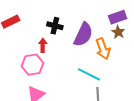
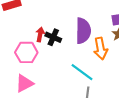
black cross: (55, 26) -> (53, 37), moved
purple semicircle: (83, 35) -> (83, 31), turned -35

